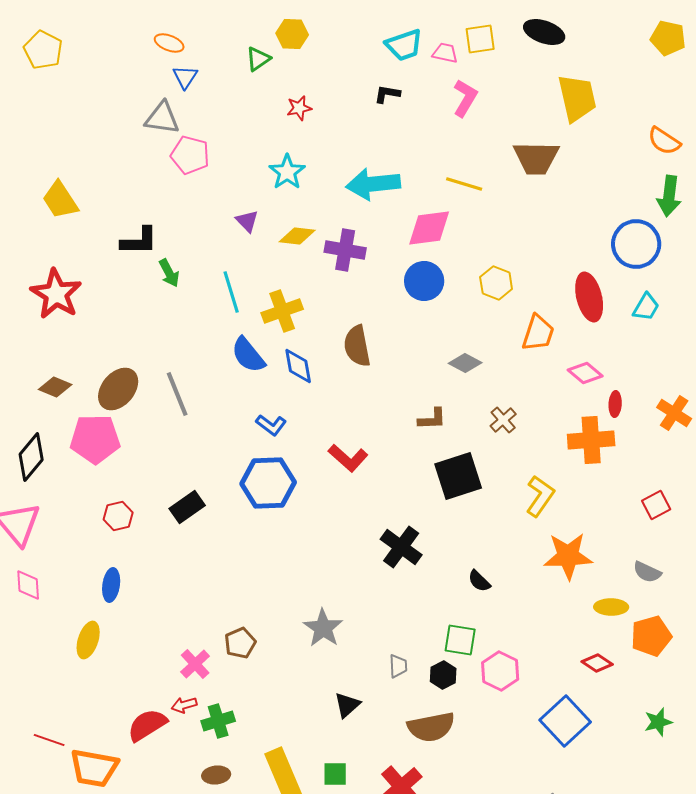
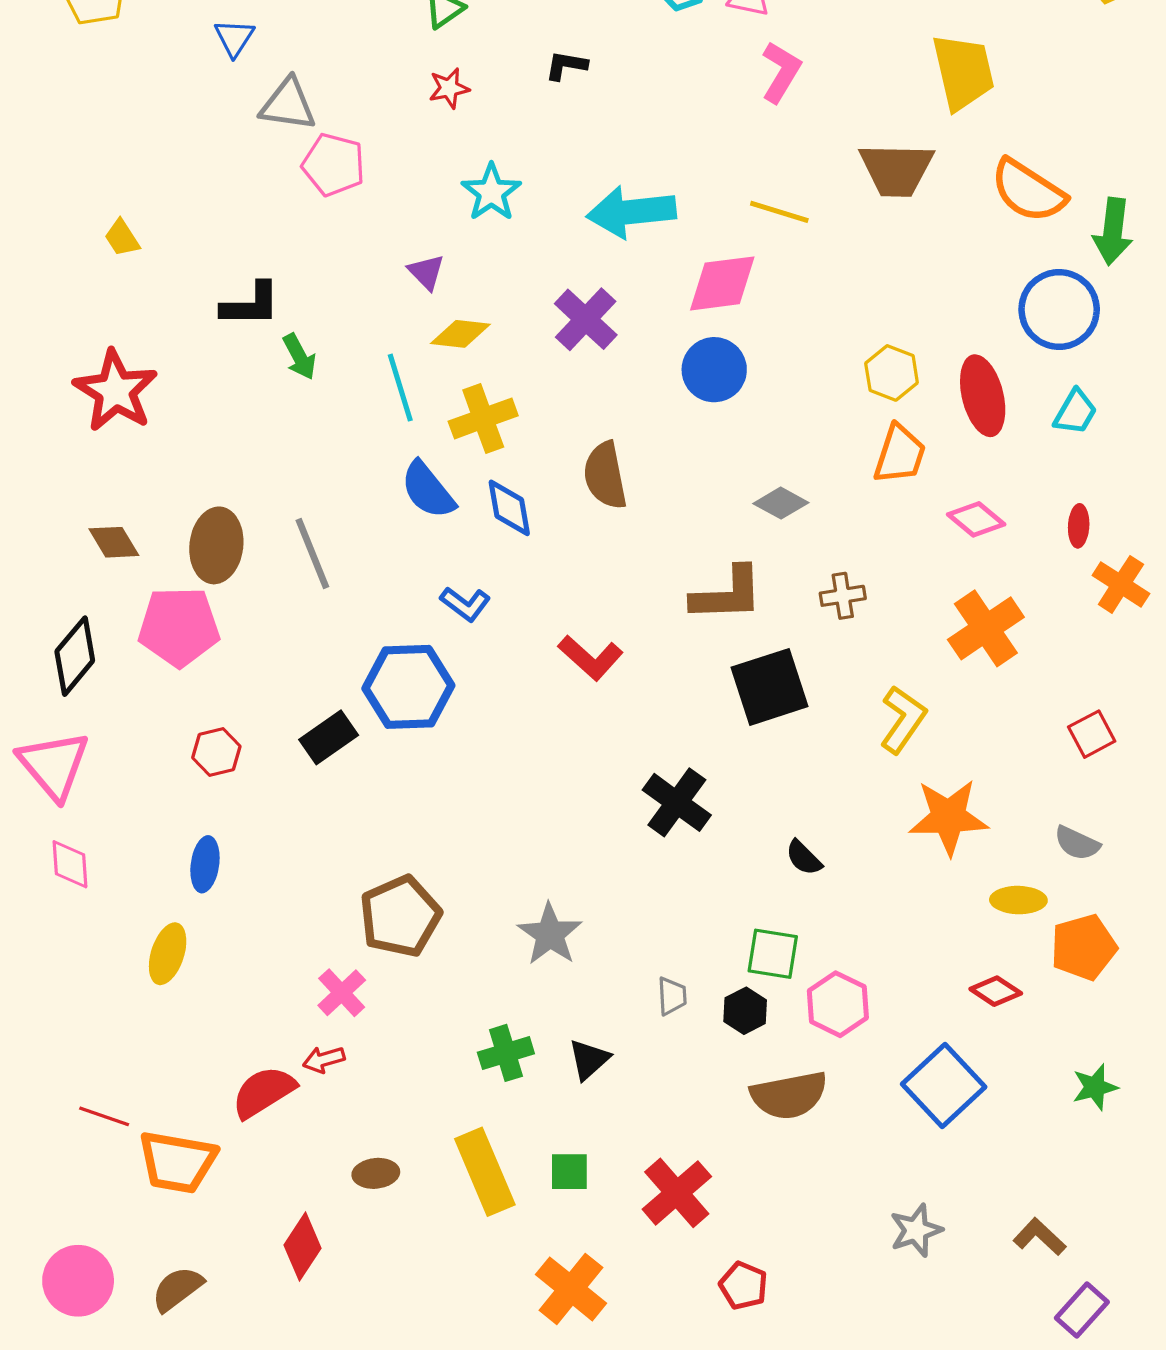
blue triangle: (185, 77) -> (234, 38), moved
black L-shape: (387, 94) -> (566, 65), moved
red star: (299, 108) -> (449, 88), moved
orange semicircle: (664, 141) -> (1028, 191), moved, size x1.4
yellow trapezoid: (60, 200) -> (122, 238), size x0.6
yellow diamond: (297, 236) -> (460, 334), moved
purple cross: (345, 250) -> (586, 319), turned 33
yellow hexagon: (496, 283) -> (892, 373), moved
brown diamond: (55, 387) -> (114, 542), turned 36
brown ellipse: (118, 389) -> (216, 545), turned -33
red ellipse: (615, 404) -> (1079, 526), moved
brown L-shape: (432, 419) -> (727, 594), size x1.6
brown cross: (503, 420) -> (843, 596), turned 32
orange cross: (591, 440) -> (986, 628), turned -30
blue hexagon: (268, 483) -> (408, 687), moved
brown pentagon: (240, 643) -> (400, 916), moved, size x1.6
green cross: (218, 721) -> (506, 1053), moved
brown semicircle: (431, 727) -> (789, 1095), moved

